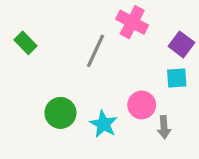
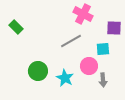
purple square: (181, 44) -> (114, 28), turned -35
gray line: (96, 51) -> (71, 41), moved, turned 35
cyan square: (177, 78) -> (103, 49), moved

